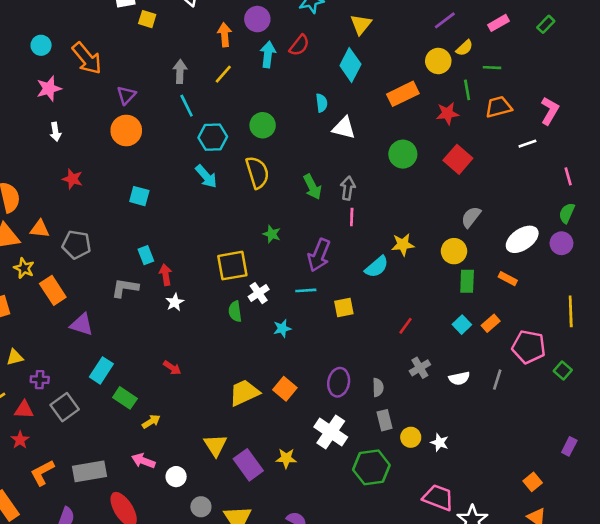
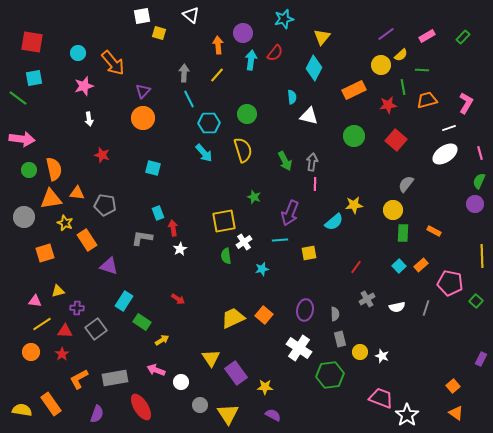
white ellipse: (522, 239) -> (445, 154), moved
yellow star: (286, 458) -> (265, 387), moved

